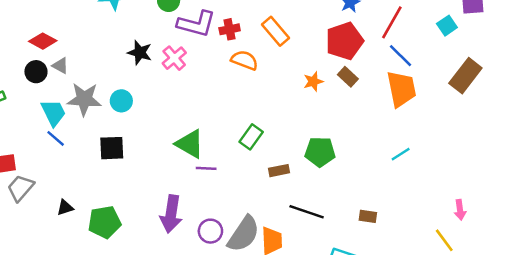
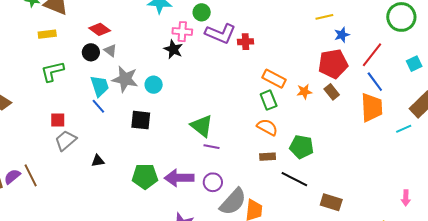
orange rectangle: (276, 31) -> (274, 79), moved, turned -30
pink cross: (174, 58) -> (182, 32), moved, turned 36
orange semicircle: (245, 60) -> (267, 127), moved
green rectangle: (251, 137) -> (269, 100), moved, turned -66
cyan line: (401, 154) -> (404, 129), moved
pink arrow: (460, 210) -> (406, 198), moved
black line: (307, 212) -> (294, 179), moved
purple arrow: (171, 214) -> (179, 178), turned 72
brown rectangle: (368, 216) -> (331, 202), size x1.5
green pentagon: (104, 222) -> (145, 176), moved
purple circle: (210, 231) -> (213, 182), moved

